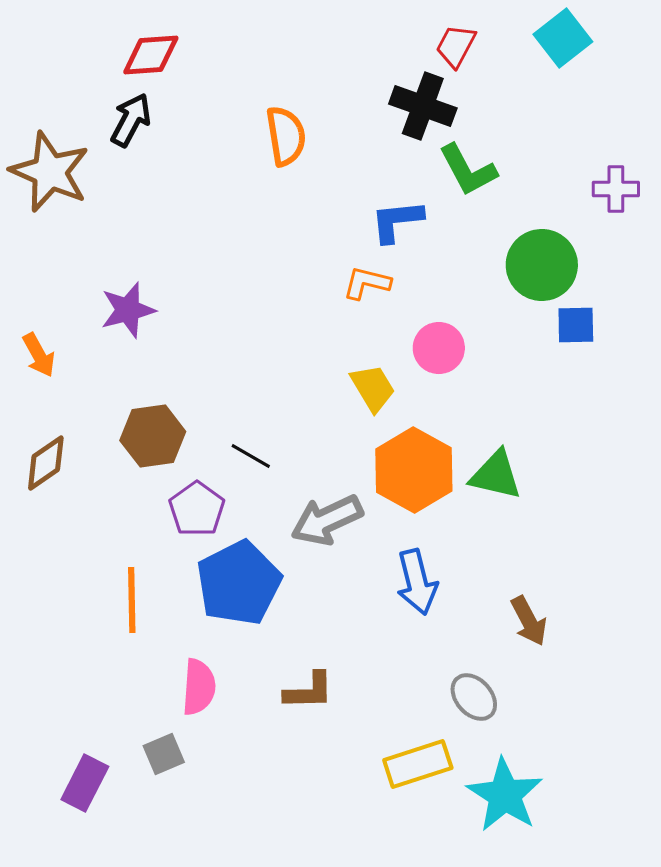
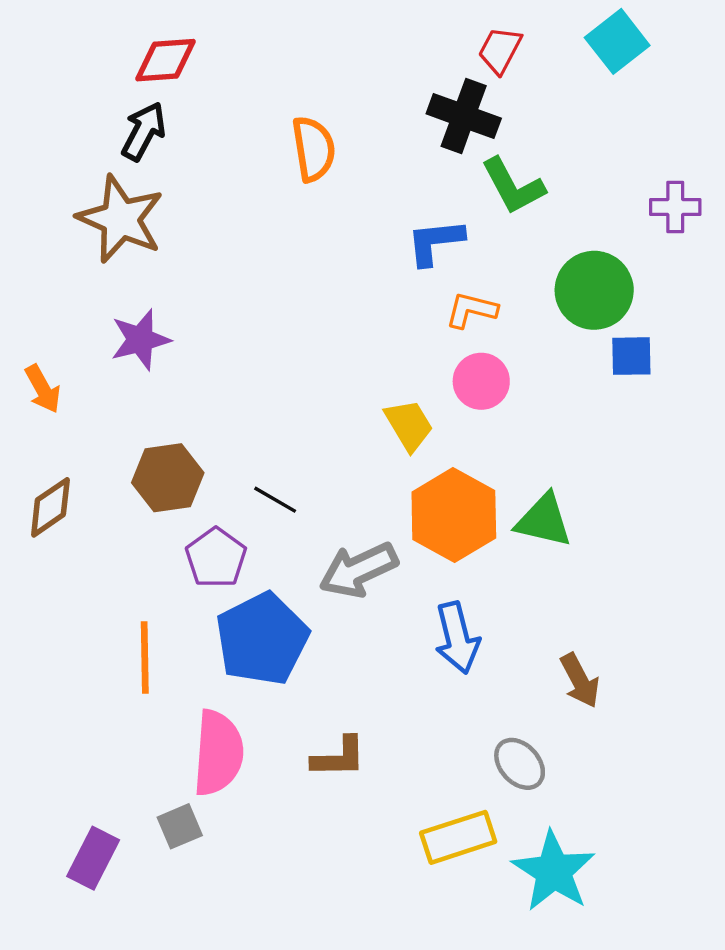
brown star: (50, 172) -> (121, 219), moved
orange L-shape: (367, 283) -> (471, 310), moved
pink semicircle: (199, 687) -> (218, 753), size x1.4

